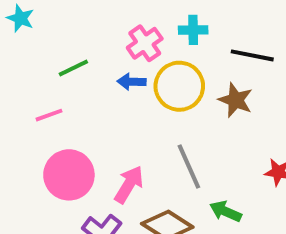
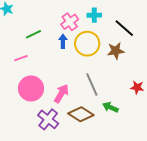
black line: (252, 55) -> (124, 28), turned 30
blue arrow: (132, 82) -> (63, 41), turned 88
brown star: (236, 100) -> (116, 51), turned -30

